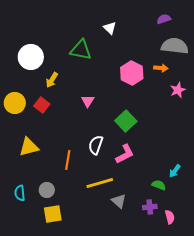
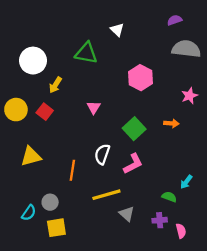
orange arrow: (161, 68) -> (171, 123), moved
cyan semicircle: (20, 193) -> (29, 213), moved, turned -140

